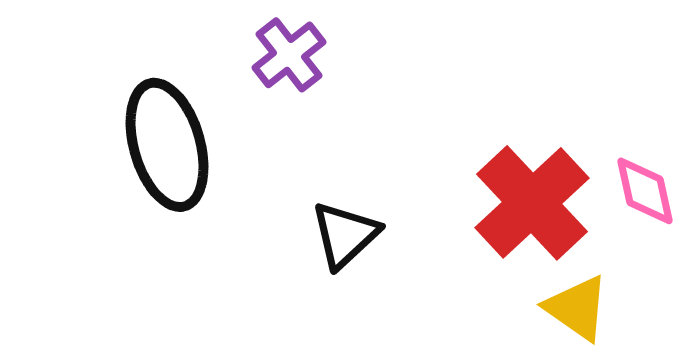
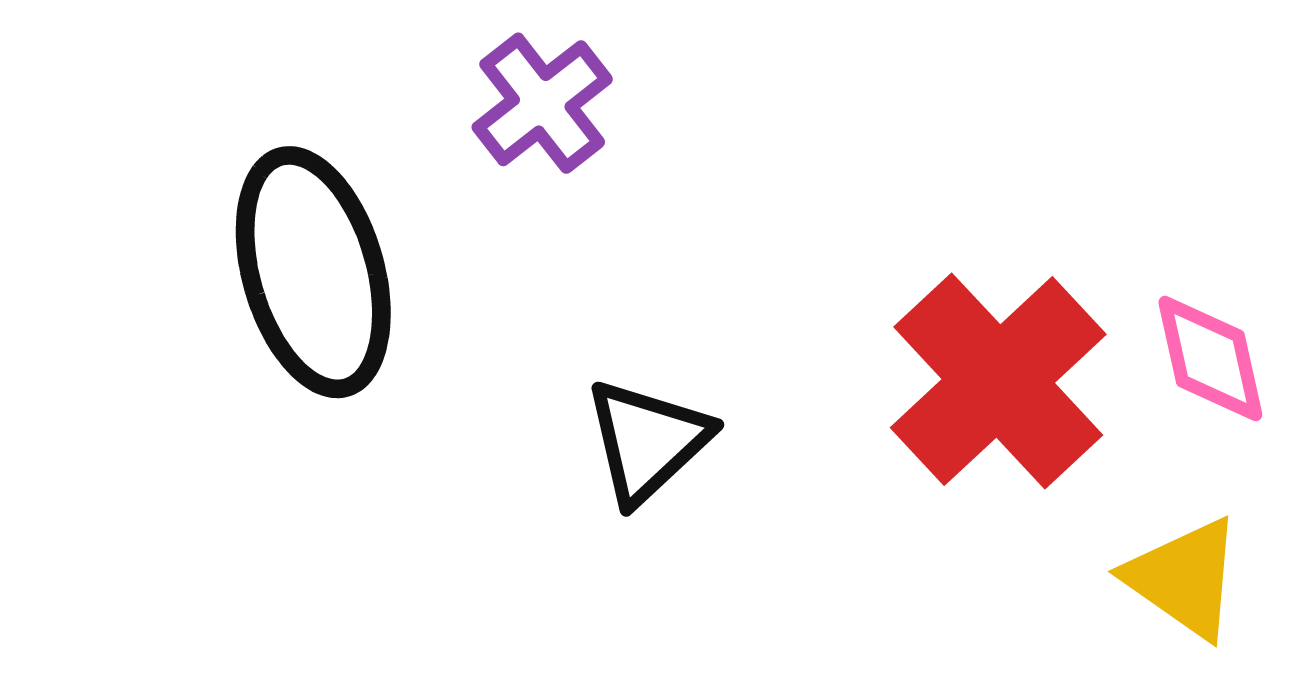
yellow triangle: (577, 308) -> (1184, 578), moved

